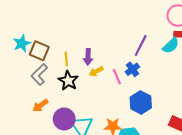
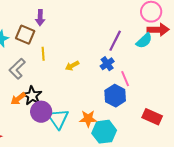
brown square: (39, 51) -> (25, 35), moved
purple arrow: (88, 57) -> (40, 18), moved
pink line: (117, 77) -> (125, 79), moved
black star: (68, 81) -> (32, 96), moved

